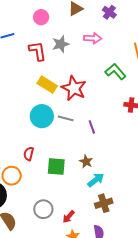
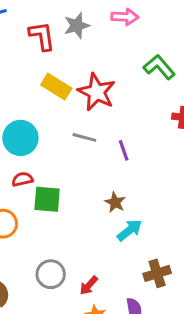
cyan circle: (42, 116) -> (20, 138), moved
red semicircle: (29, 154) -> (22, 179), moved, turned 64
green square: (56, 167) -> (47, 199), moved
brown cross: (104, 203) -> (157, 273), moved

